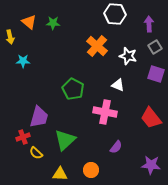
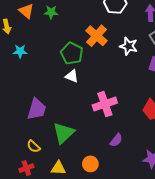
white triangle: (118, 85) -> (72, 76), moved
green pentagon: (73, 89) -> (72, 53), moved
pink cross: (105, 112) -> (105, 104), turned -30
red cross: (23, 137) -> (26, 168), moved

